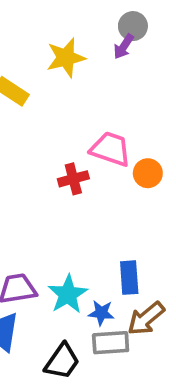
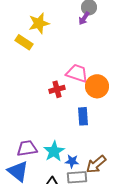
yellow star: (66, 58) -> (39, 23), moved
orange circle: (148, 173) -> (97, 86), size x1.5
blue rectangle: (129, 278) -> (83, 116), moved

